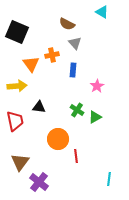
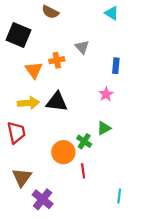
brown semicircle: (67, 24) -> (50, 12), moved
blue rectangle: (73, 70) -> (116, 66), moved
yellow arrow: (17, 86) -> (28, 103), moved
black triangle: (39, 107) -> (57, 102), moved, size x1.5
green cross: (77, 110) -> (84, 141), moved

